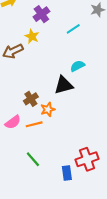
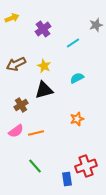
yellow star: (32, 36) -> (44, 66), moved
black triangle: (64, 85) -> (44, 90), moved
brown cross: (31, 99) -> (21, 105), moved
orange star: (48, 109) -> (77, 119), moved

